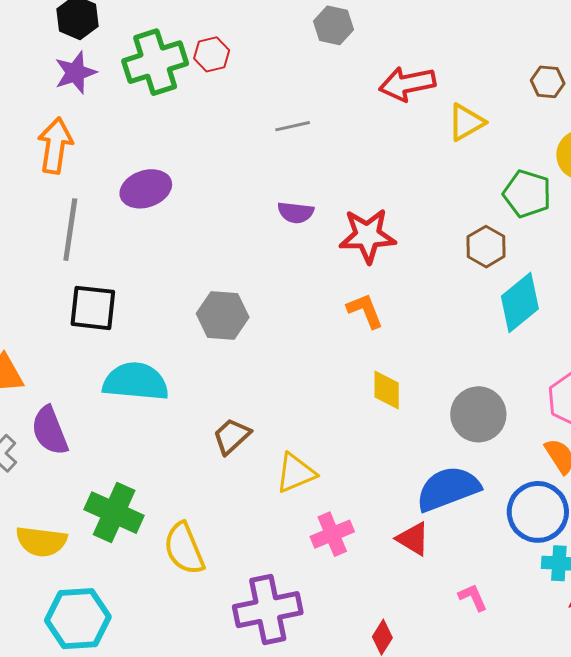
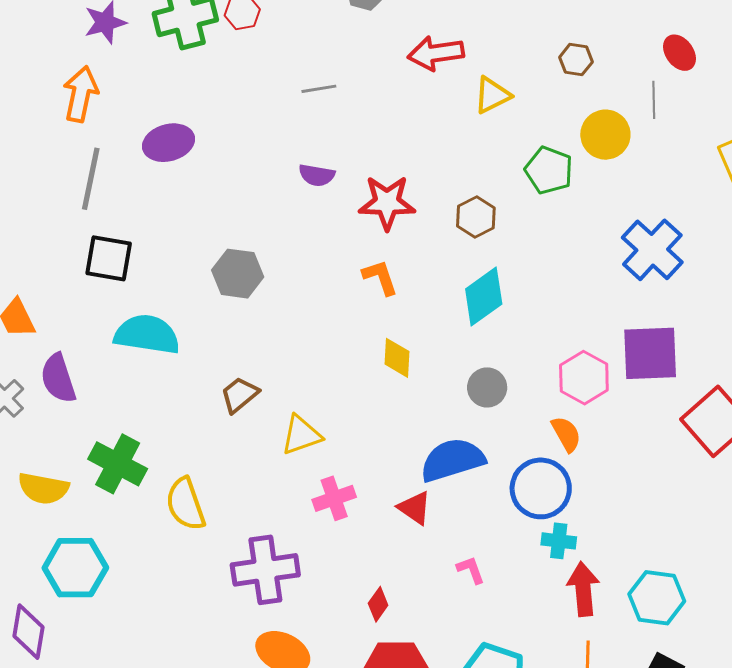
brown hexagon: (486, 247) -> (476, 217), moved
cyan diamond: (520, 303) -> (484, 296), moved
gray circle: (478, 414) -> (487, 387), size x0.7

